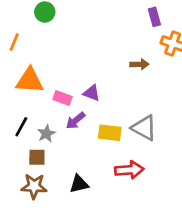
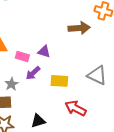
brown arrow: (139, 64) -> (79, 28), size x1.5
gray triangle: (144, 128) -> (97, 75), moved
red arrow: (129, 170) -> (76, 108), turned -145

